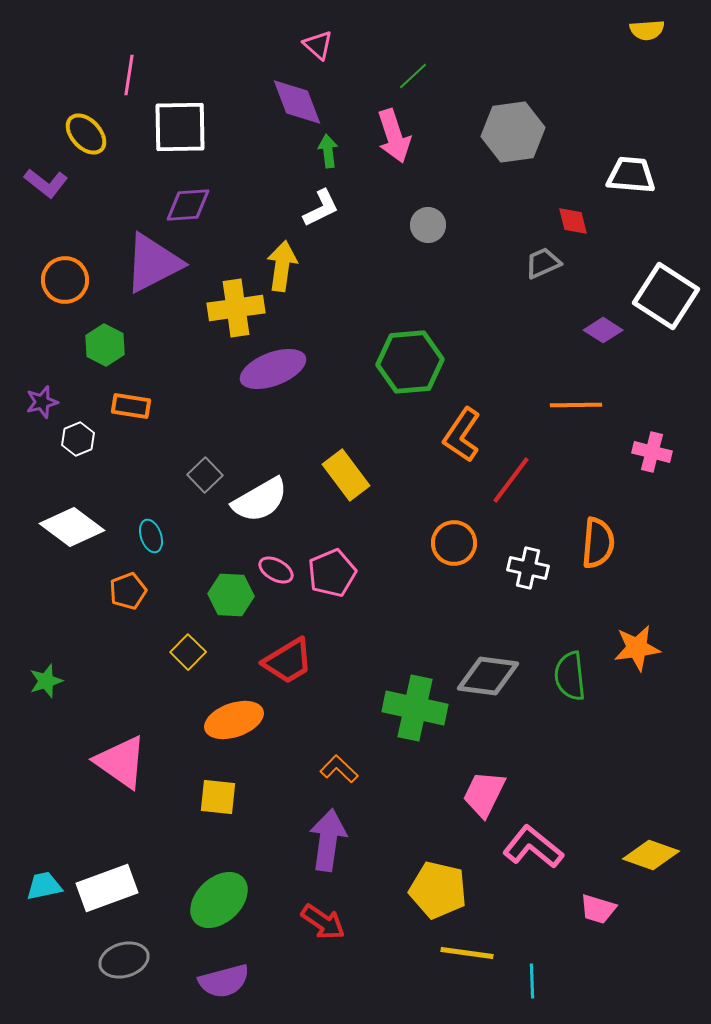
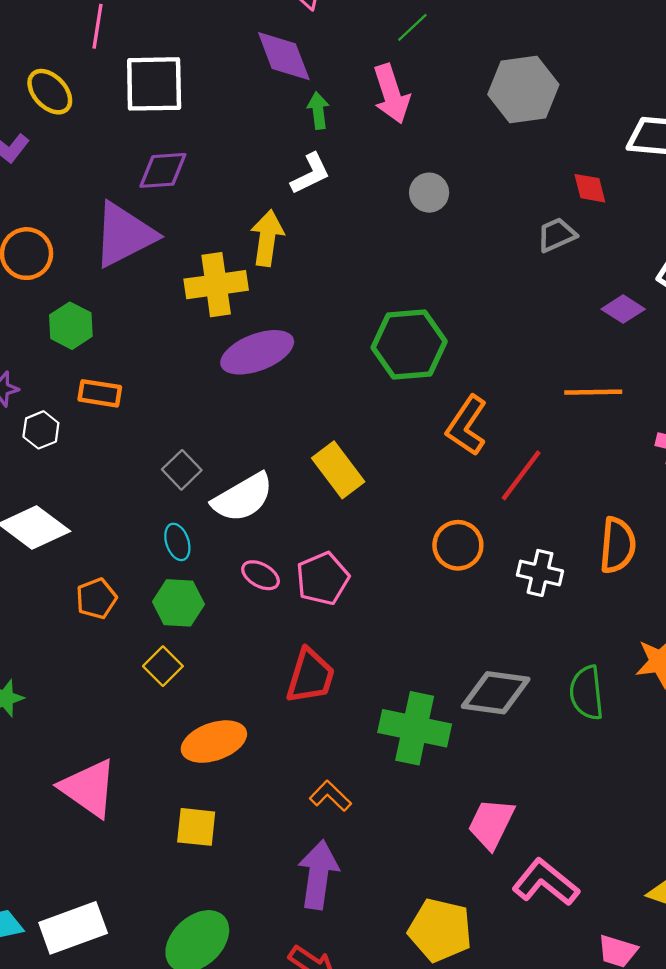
cyan ellipse: (151, 536) -> (177, 542), moved
green hexagon: (231, 595) -> (178, 603), moved
red trapezoid: (288, 661) -> (310, 676), moved, turned -42

